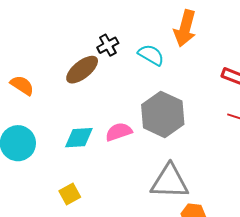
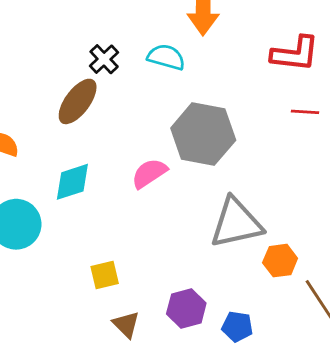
cyan diamond: (79, 138) -> (72, 182), moved
yellow square: (70, 194) -> (105, 275), turned 30

